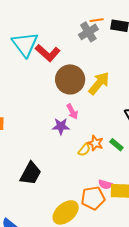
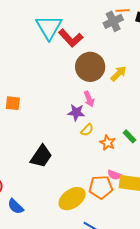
yellow arrow: (99, 83) -> (119, 74), size x0.7
orange star: (95, 143) -> (108, 143), moved
yellow semicircle: (84, 150) -> (87, 130), moved

